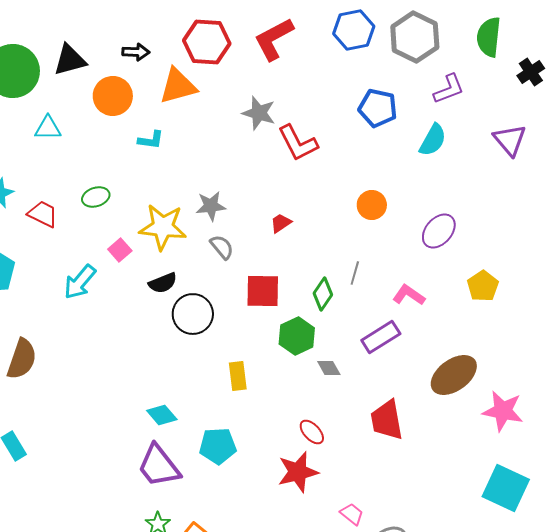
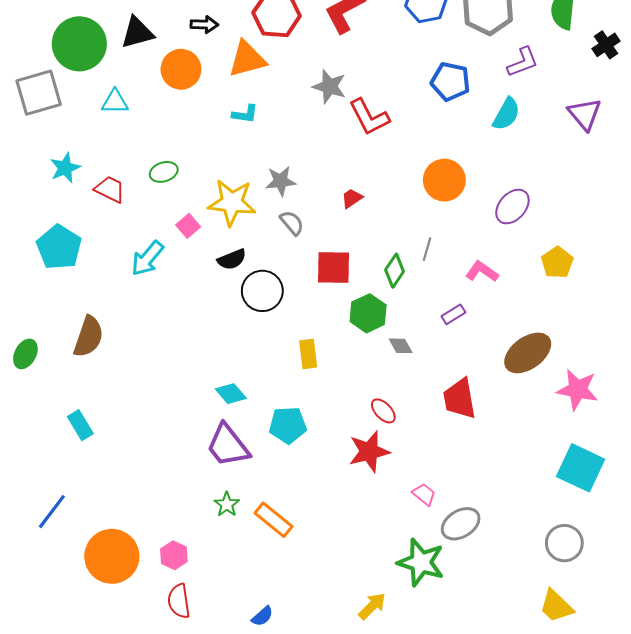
cyan L-shape: (151, 140) -> (245, 114), moved
orange circle: (372, 205) -> (444, 180), size x1.4
purple rectangle: (381, 337) -> (453, 314), size x0.6

